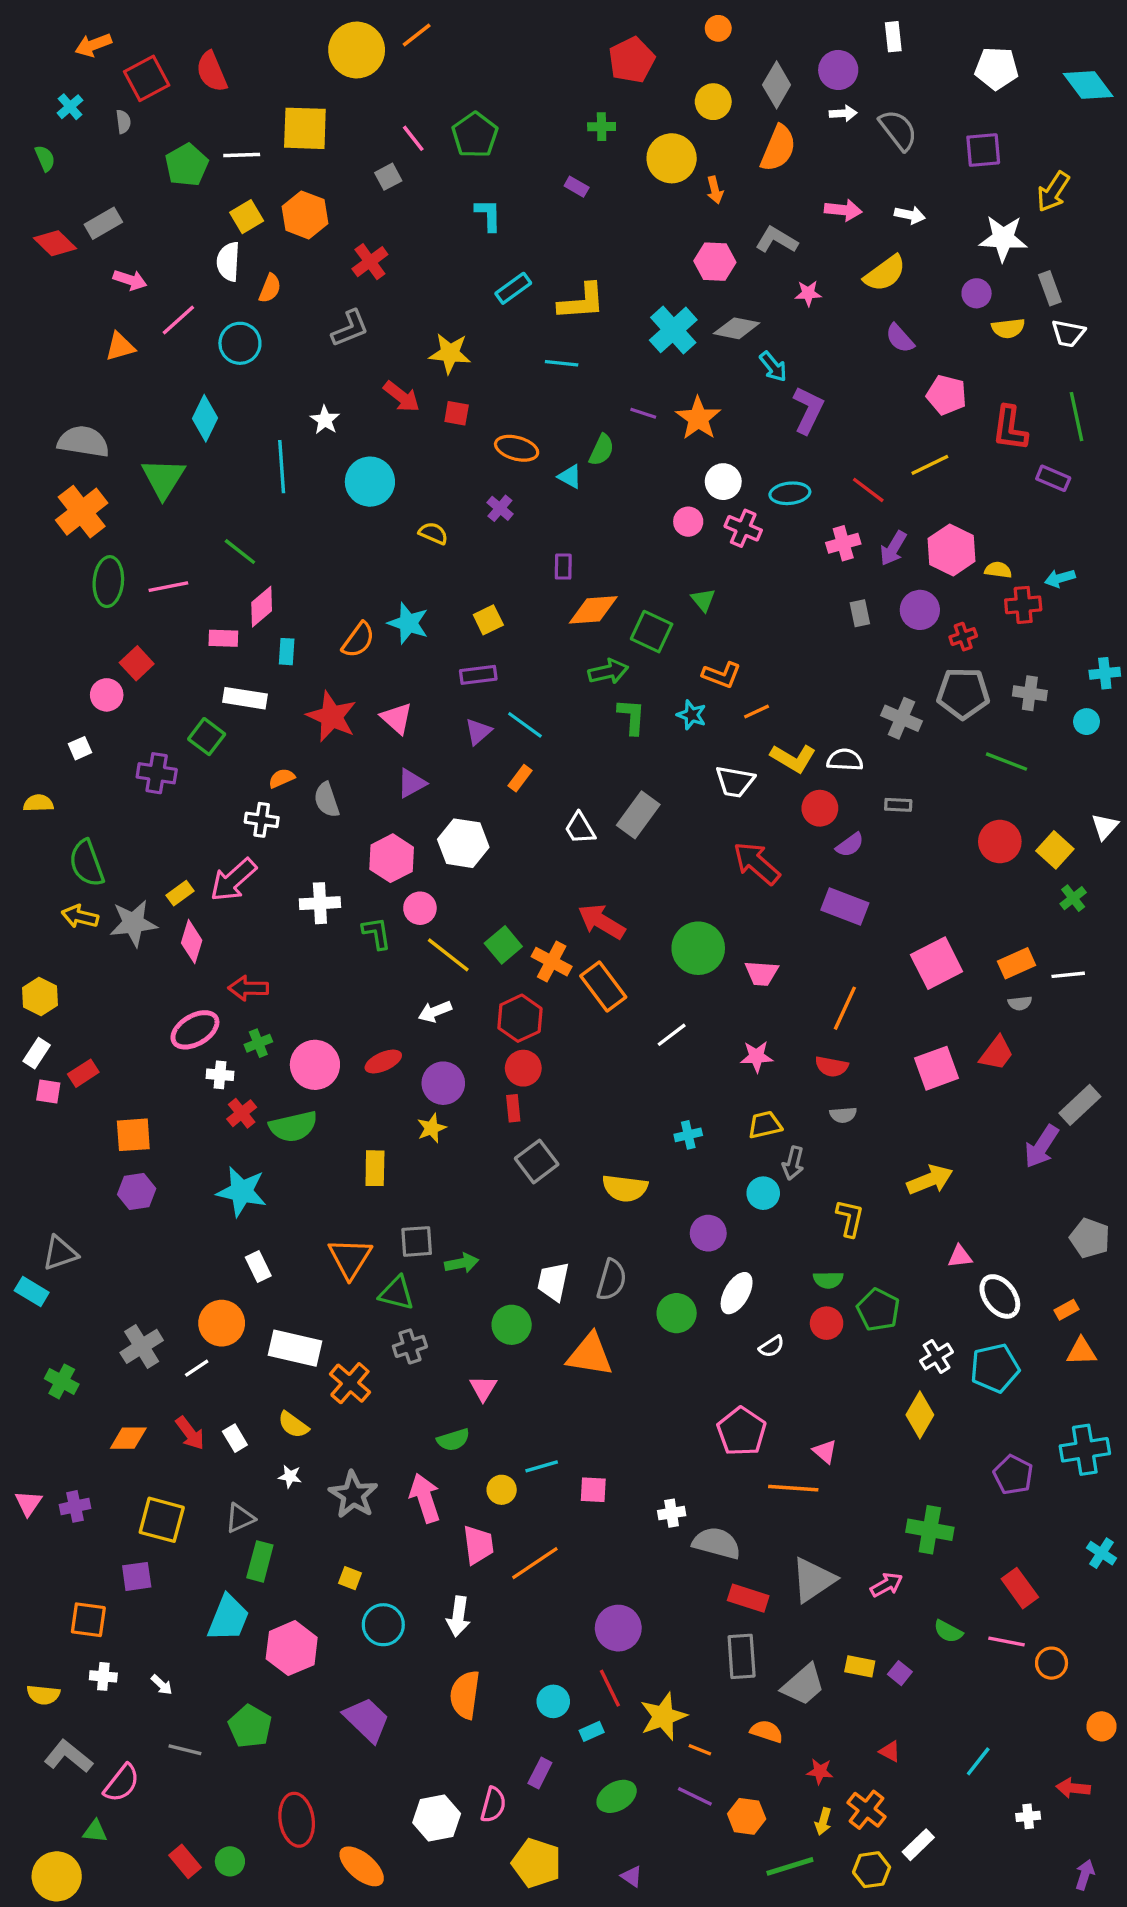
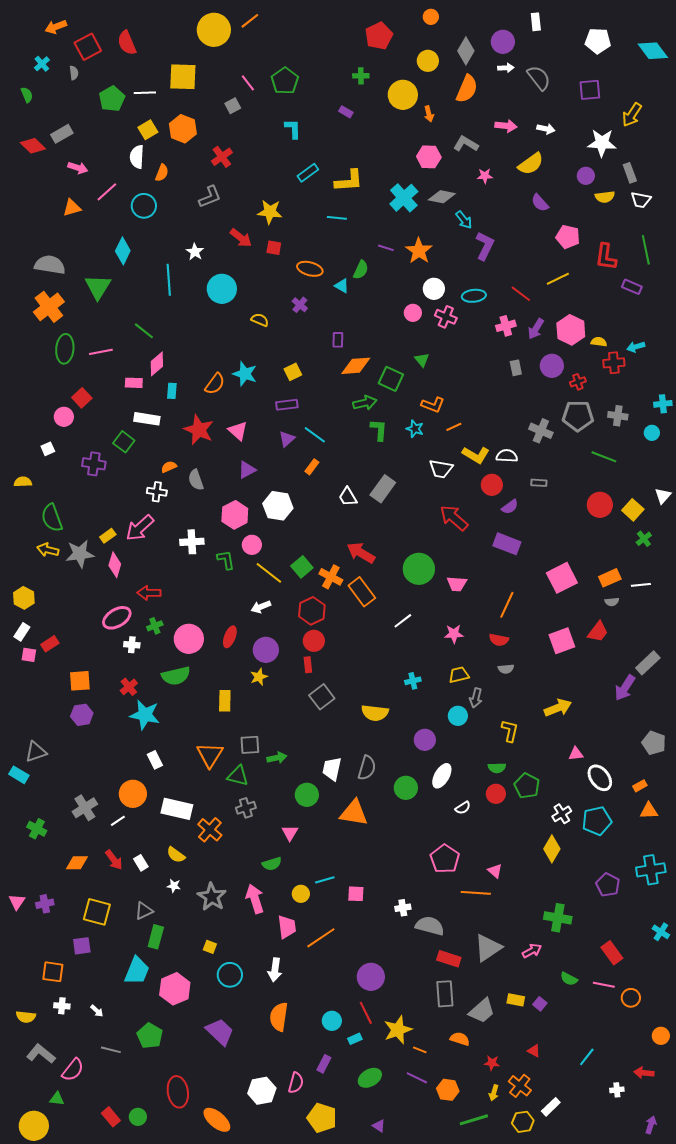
red ellipse: (383, 1061) -> (230, 637), turned -45
red cross: (242, 1113) -> (129, 687), moved

